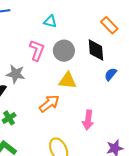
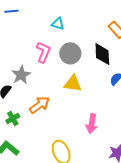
gray star: (16, 74) -> (21, 75), turned 30
orange arrow: (49, 103) -> (40, 105), moved

